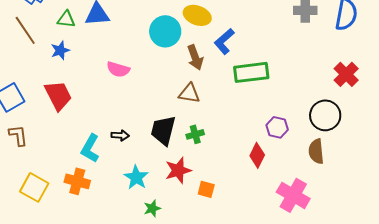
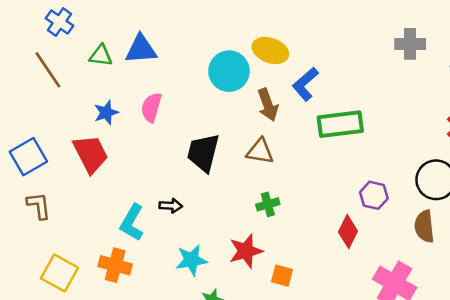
blue star: (60, 50) -> (106, 113), moved
pink semicircle: (118, 69) -> (151, 107), moved, turned 90
black trapezoid: (163, 130) -> (203, 153), moved
cyan star: (136, 177) -> (191, 260), turned 30

